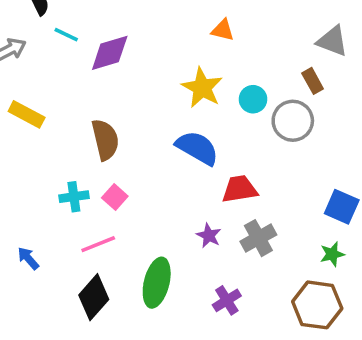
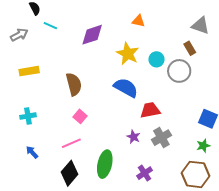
purple diamond: (110, 53) -> (92, 35), moved
yellow rectangle: (27, 114) -> (29, 71), turned -36
cyan cross: (74, 197) -> (28, 116), moved

